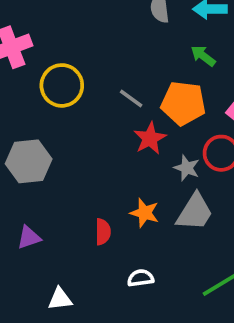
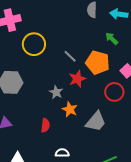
gray star: (187, 168) -> (56, 92), moved
orange star: (145, 213) -> (70, 109), moved

